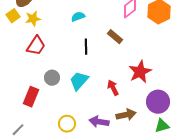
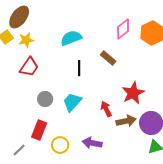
cyan semicircle: (78, 17) -> (71, 38), size x1.5
red rectangle: (31, 97) -> (39, 130), moved
brown arrow: (126, 115) -> (126, 121), moved
gray line: (18, 130) -> (19, 150), moved

